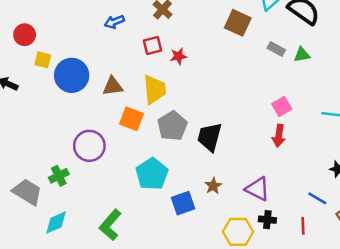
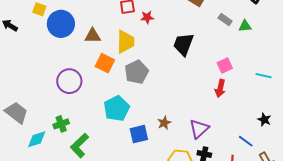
black trapezoid: (210, 137) -> (183, 44), moved
green cross: (59, 176) -> (61, 124), moved
purple triangle: (258, 189) -> (199, 129), turned 45

